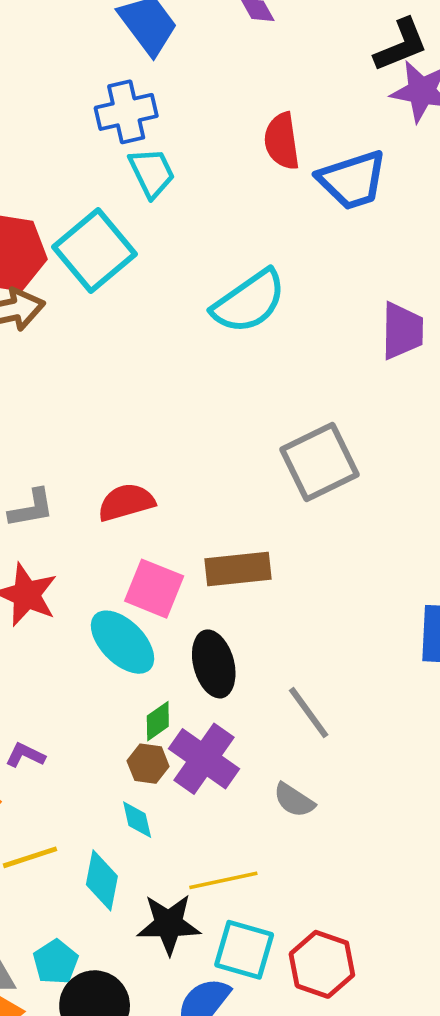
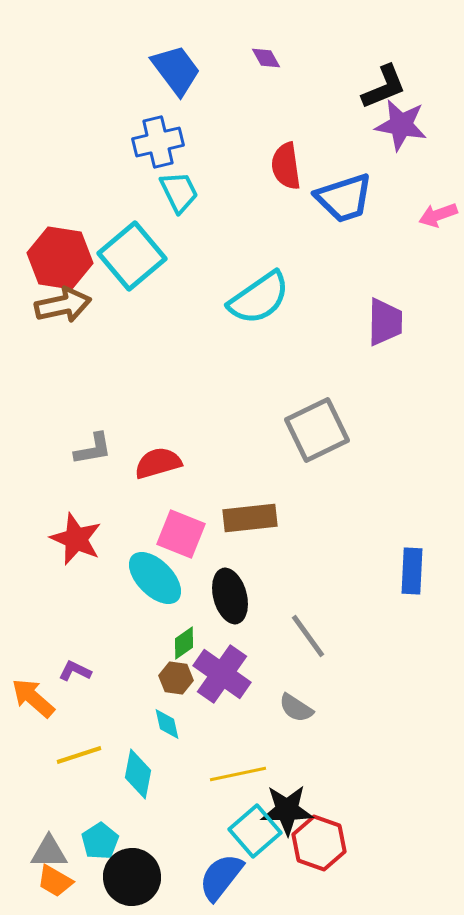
gray L-shape: (31, 508) -> (93, 449), moved
black star: (169, 924) -> (287, 810), moved
cyan square: (244, 950) -> (255, 831), turned 33

